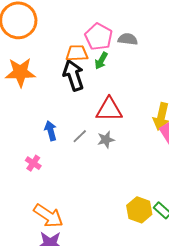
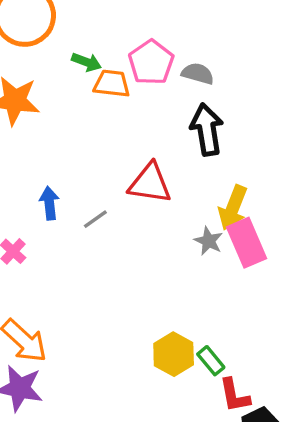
green arrow: (101, 61) -> (86, 62), moved, turned -108
black arrow: (73, 75) -> (207, 130), moved
gray star: (106, 140) -> (209, 241), moved, turned 30

